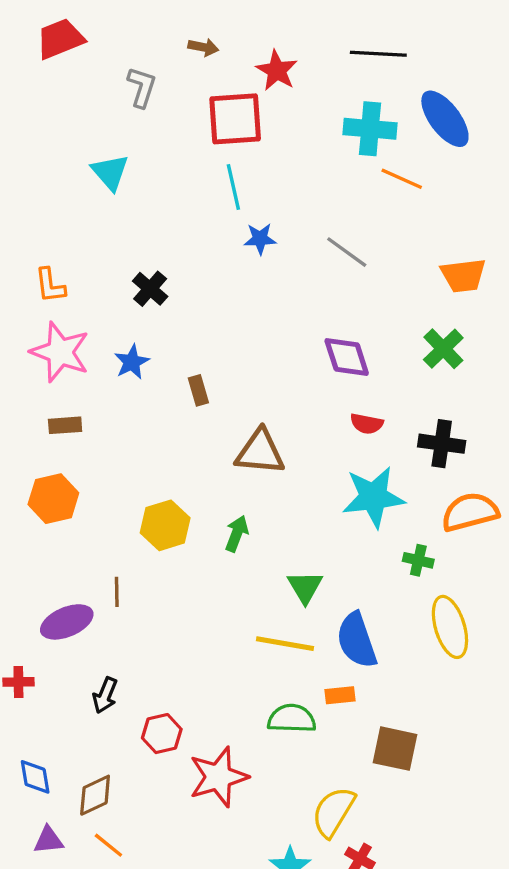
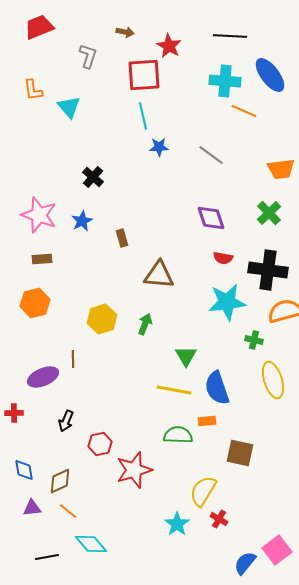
orange L-shape: (50, 285) -> (33, 90), moved
black cross: (442, 444) -> (268, 270), size x1.4

